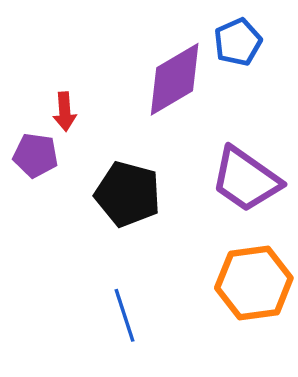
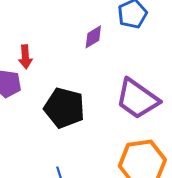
purple diamond: (175, 79) -> (93, 37), size x0.5

